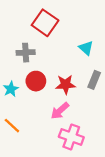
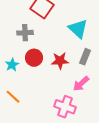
cyan triangle: (86, 48) -> (78, 29), size x1.5
pink arrow: (60, 111) -> (81, 84), moved

